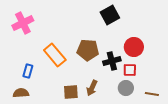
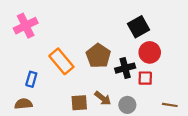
black square: (110, 15) -> (139, 27), moved
brown pentagon: (88, 50) -> (98, 56), turned 30
brown arrow: (92, 88) -> (103, 98), turned -77
gray circle: (126, 88) -> (127, 105), moved

